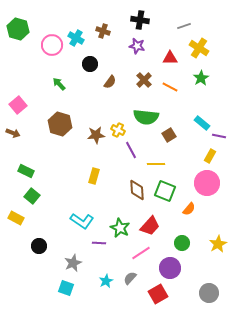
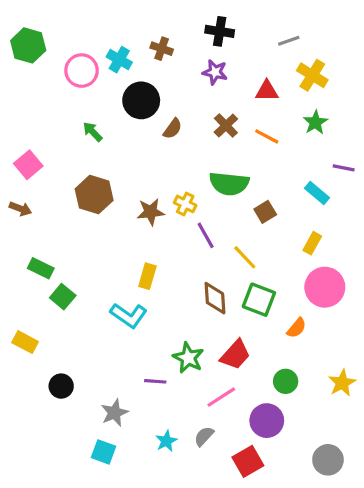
black circle: (90, 64) -> (141, 100), size x1.5
purple line: (219, 136) -> (344, 168), moved
yellow rectangle: (210, 156) -> (312, 243), moved
yellow line: (156, 164) -> (245, 257), turned 48
green square: (32, 196) -> (63, 297), moved
cyan L-shape: (82, 221) -> (129, 315), moved

